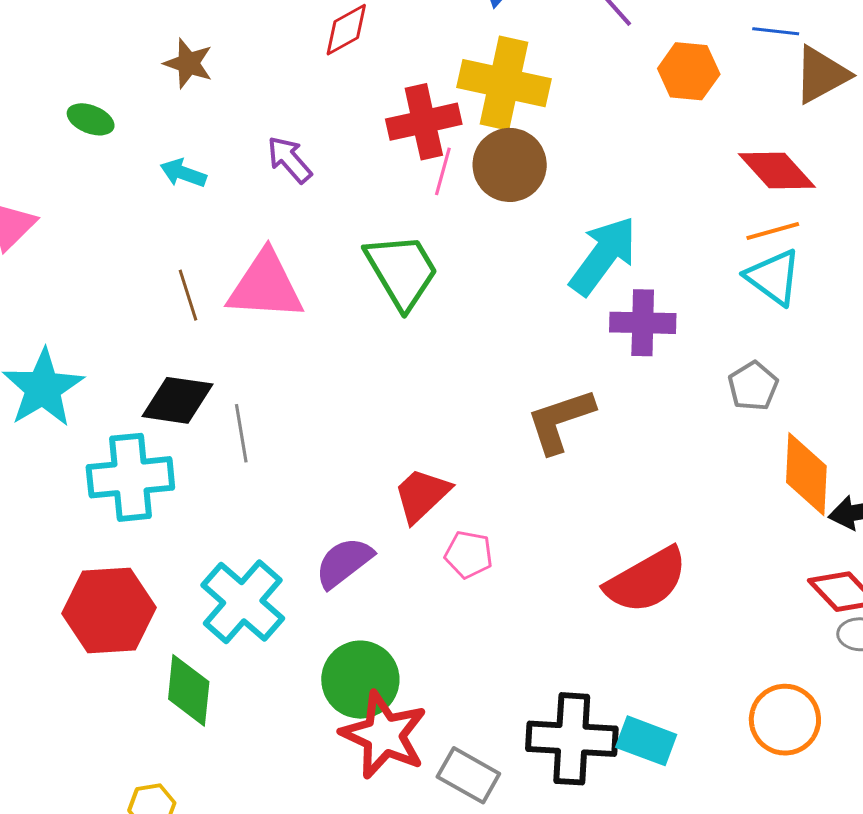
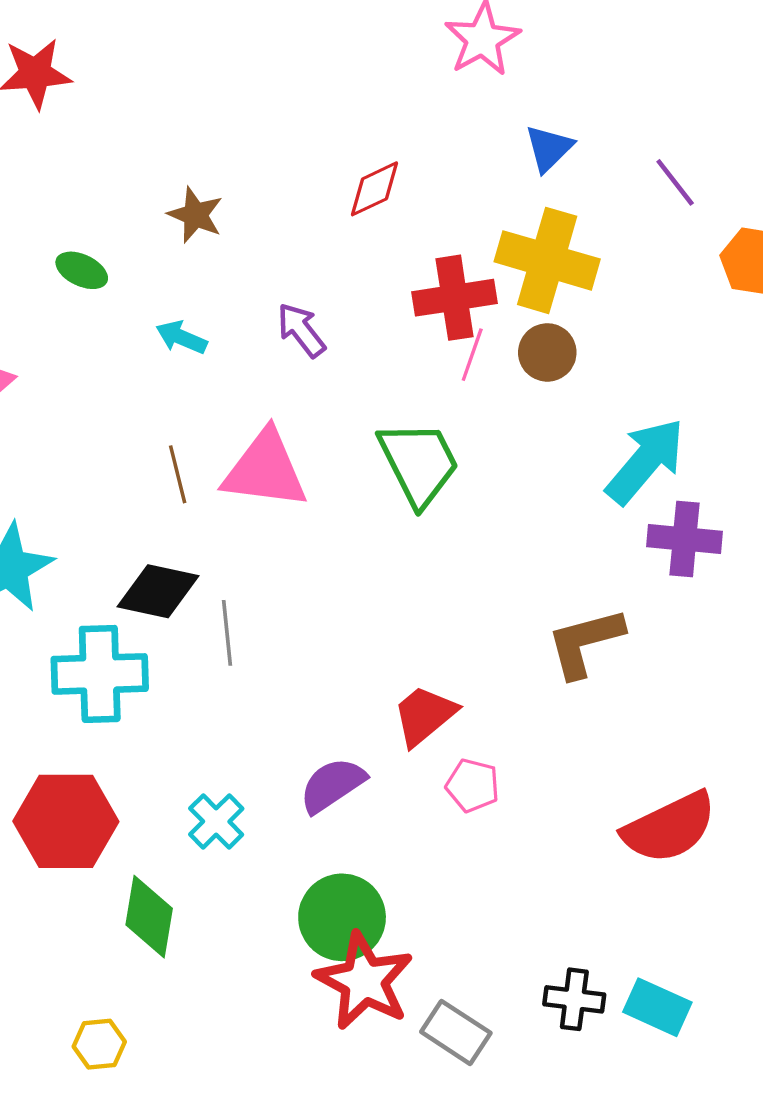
brown circle: (510, 165) -> (547, 352), size x0.7
cyan cross: (243, 602) -> (216, 822), size x0.6
black cross: (572, 739) -> (574, 999), size x0.6

